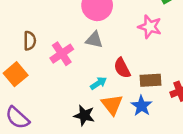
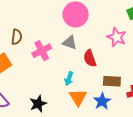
red semicircle: (122, 68) -> (90, 58), moved
cyan arrow: (98, 83) -> (69, 79), turned 136
black star: (84, 115) -> (38, 104), moved, turned 30

